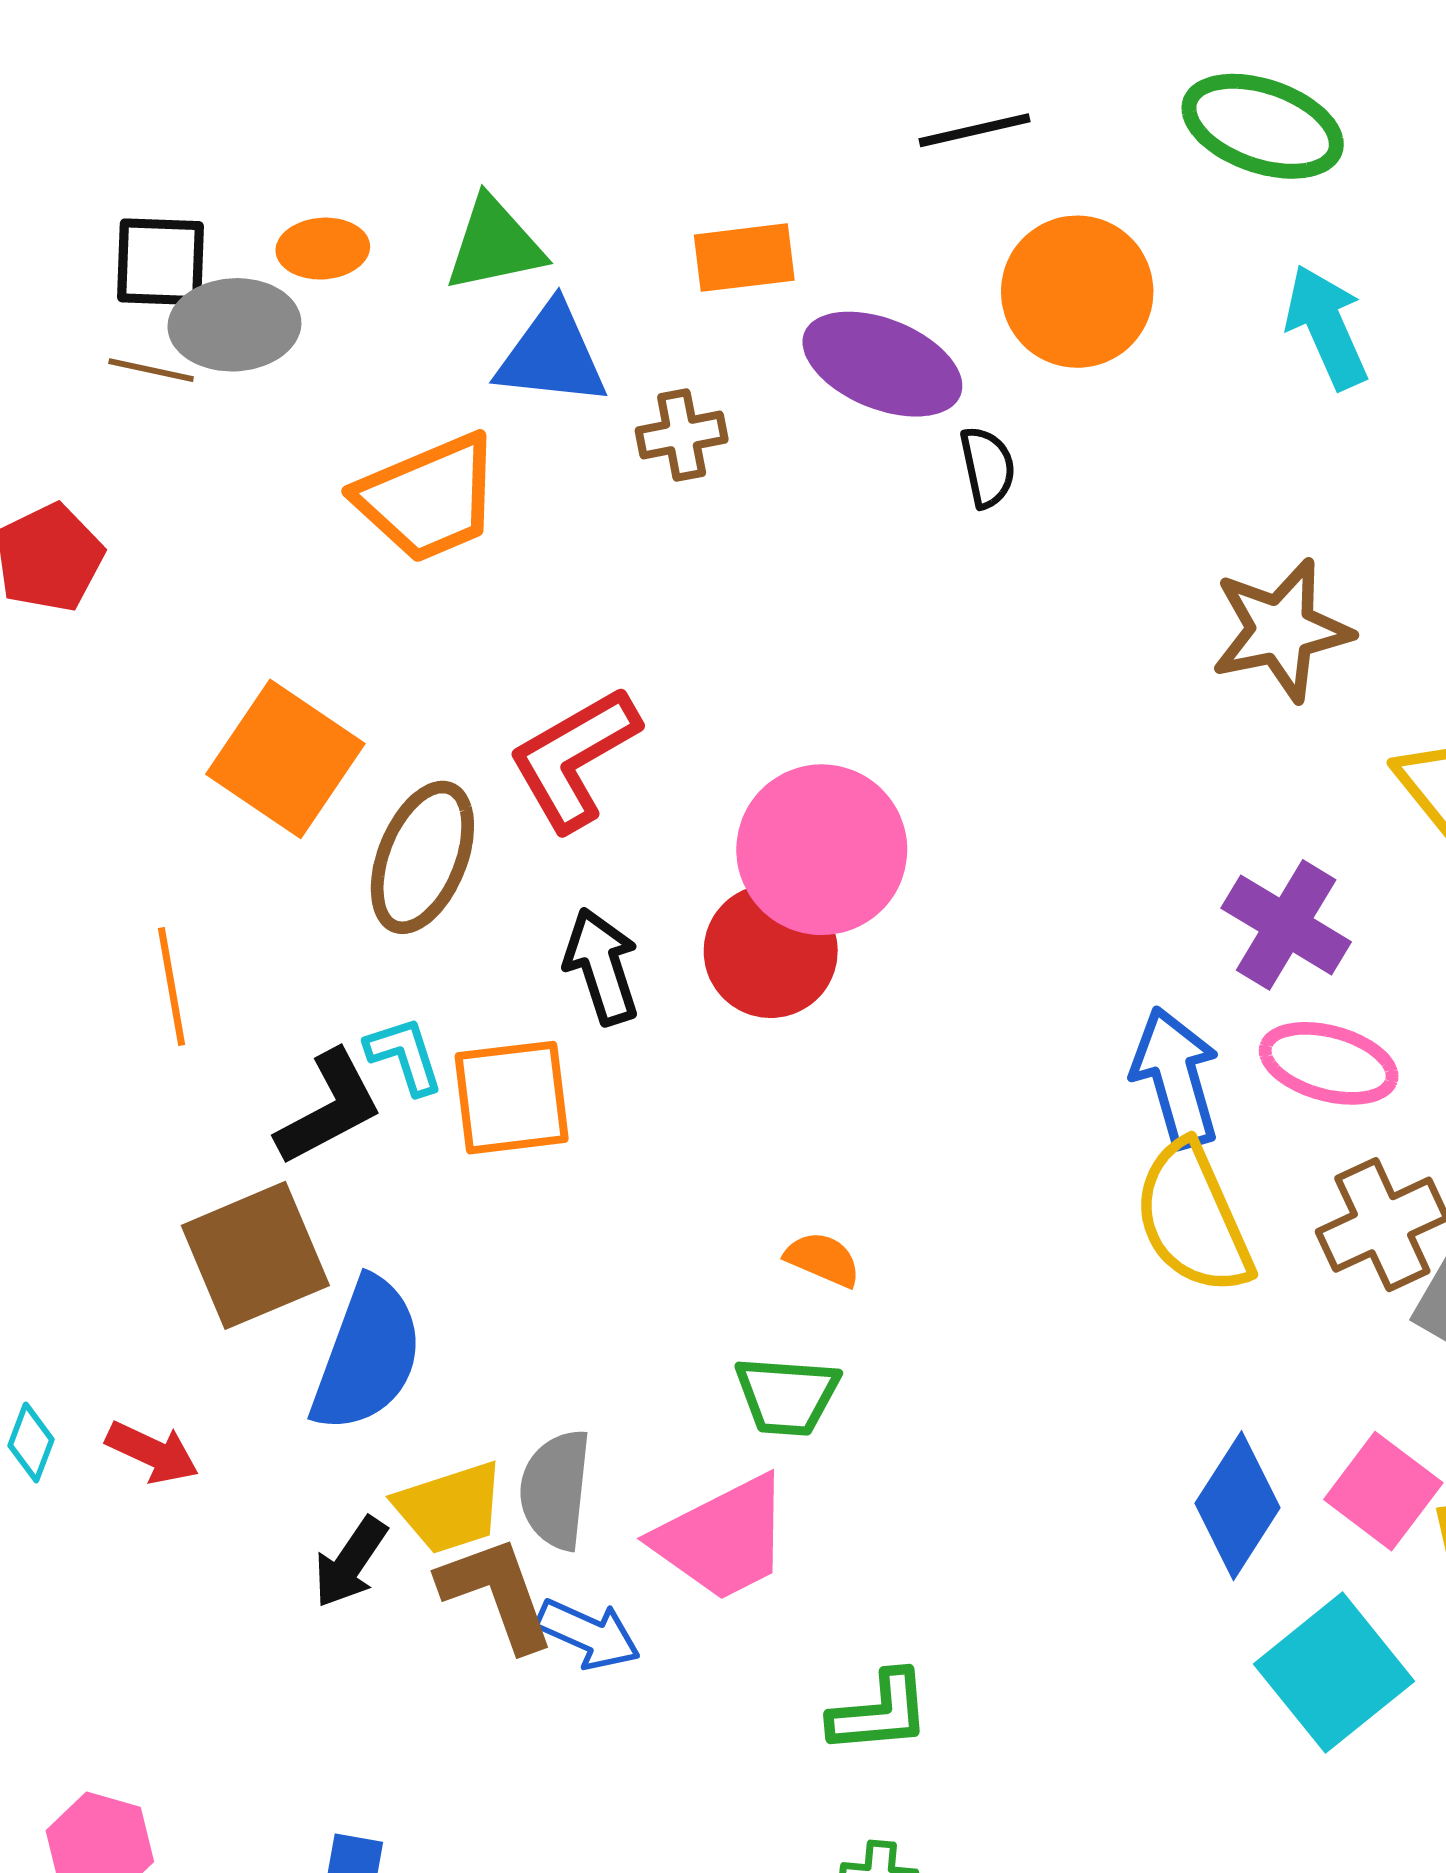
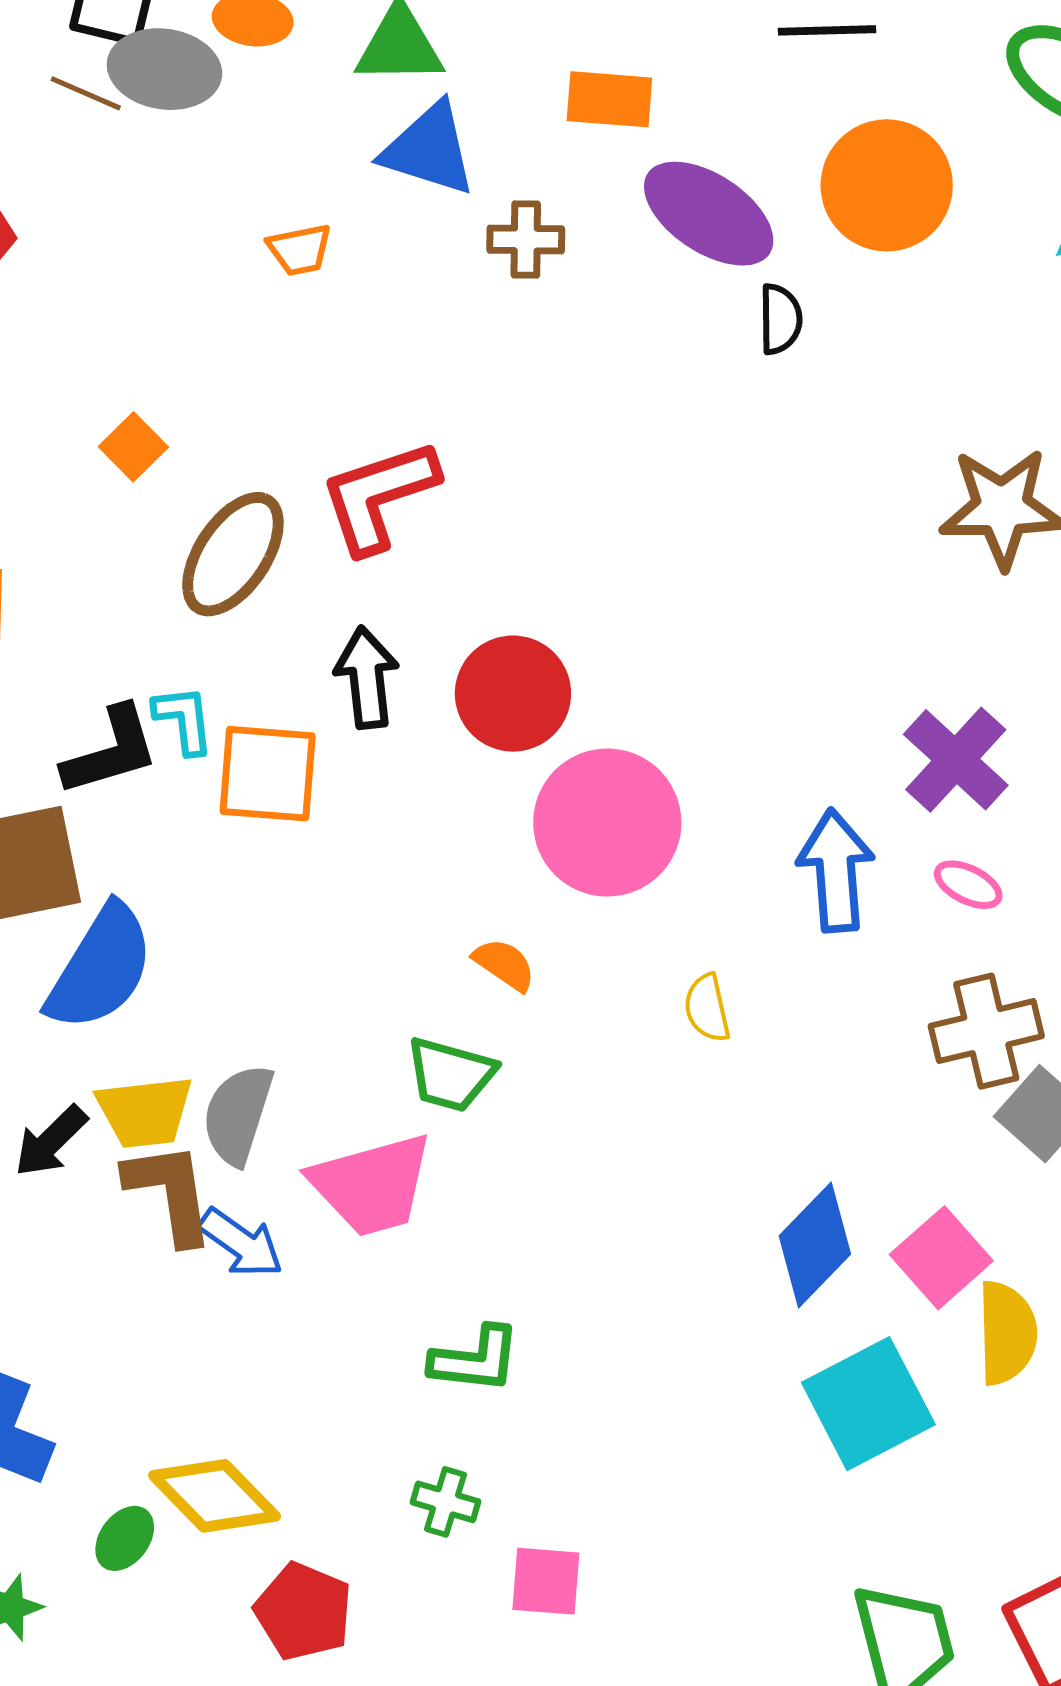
orange trapezoid: (428, 498) -> (300, 250), size x0.5
orange square: (285, 759) -> (133, 447), size x0.5
pink circle: (822, 850) -> (607, 823), moved
pink ellipse: (1329, 1063) -> (968, 885), size x0.6
yellow semicircle: (1193, 1218) -> (707, 1008), moved, size x0.5

